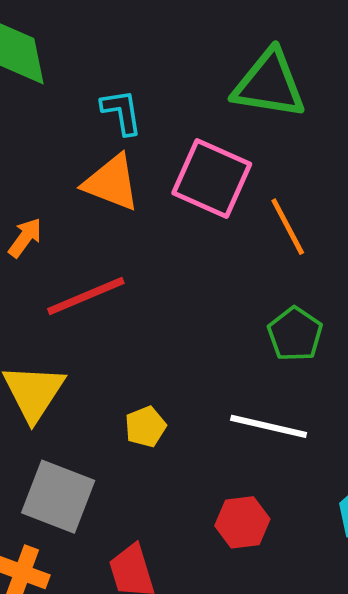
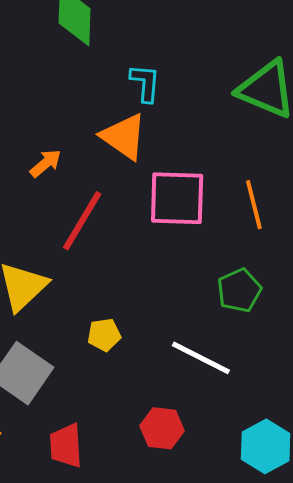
pink square: (212, 178) -> (177, 198), moved, turned -36
red line: (86, 296) -> (82, 221), turned -50

